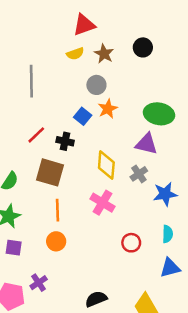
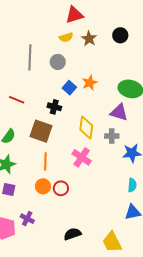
gray circle: (96, 85) -> (58, 62), moved
red line: (36, 135) -> (17, 100), moved, turned 63
gray cross: (139, 174) -> (112, 136), turned 32
red circle: (131, 243) -> (61, 188), moved
purple cross: (39, 283) -> (27, 219), turned -32

